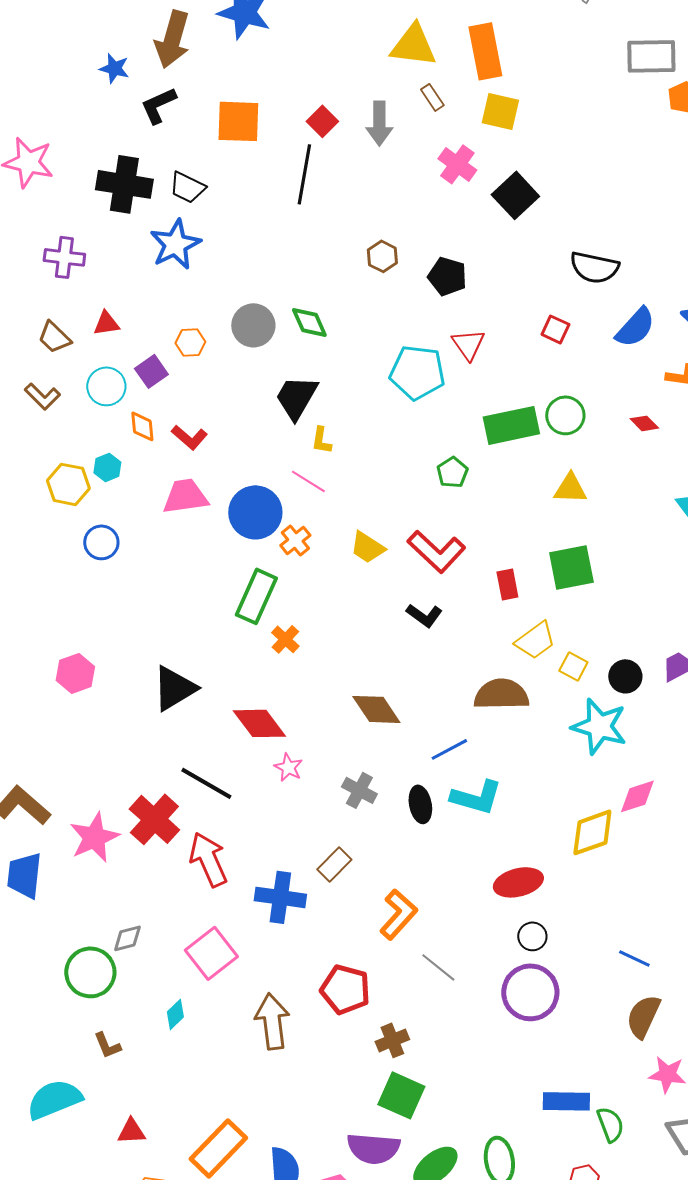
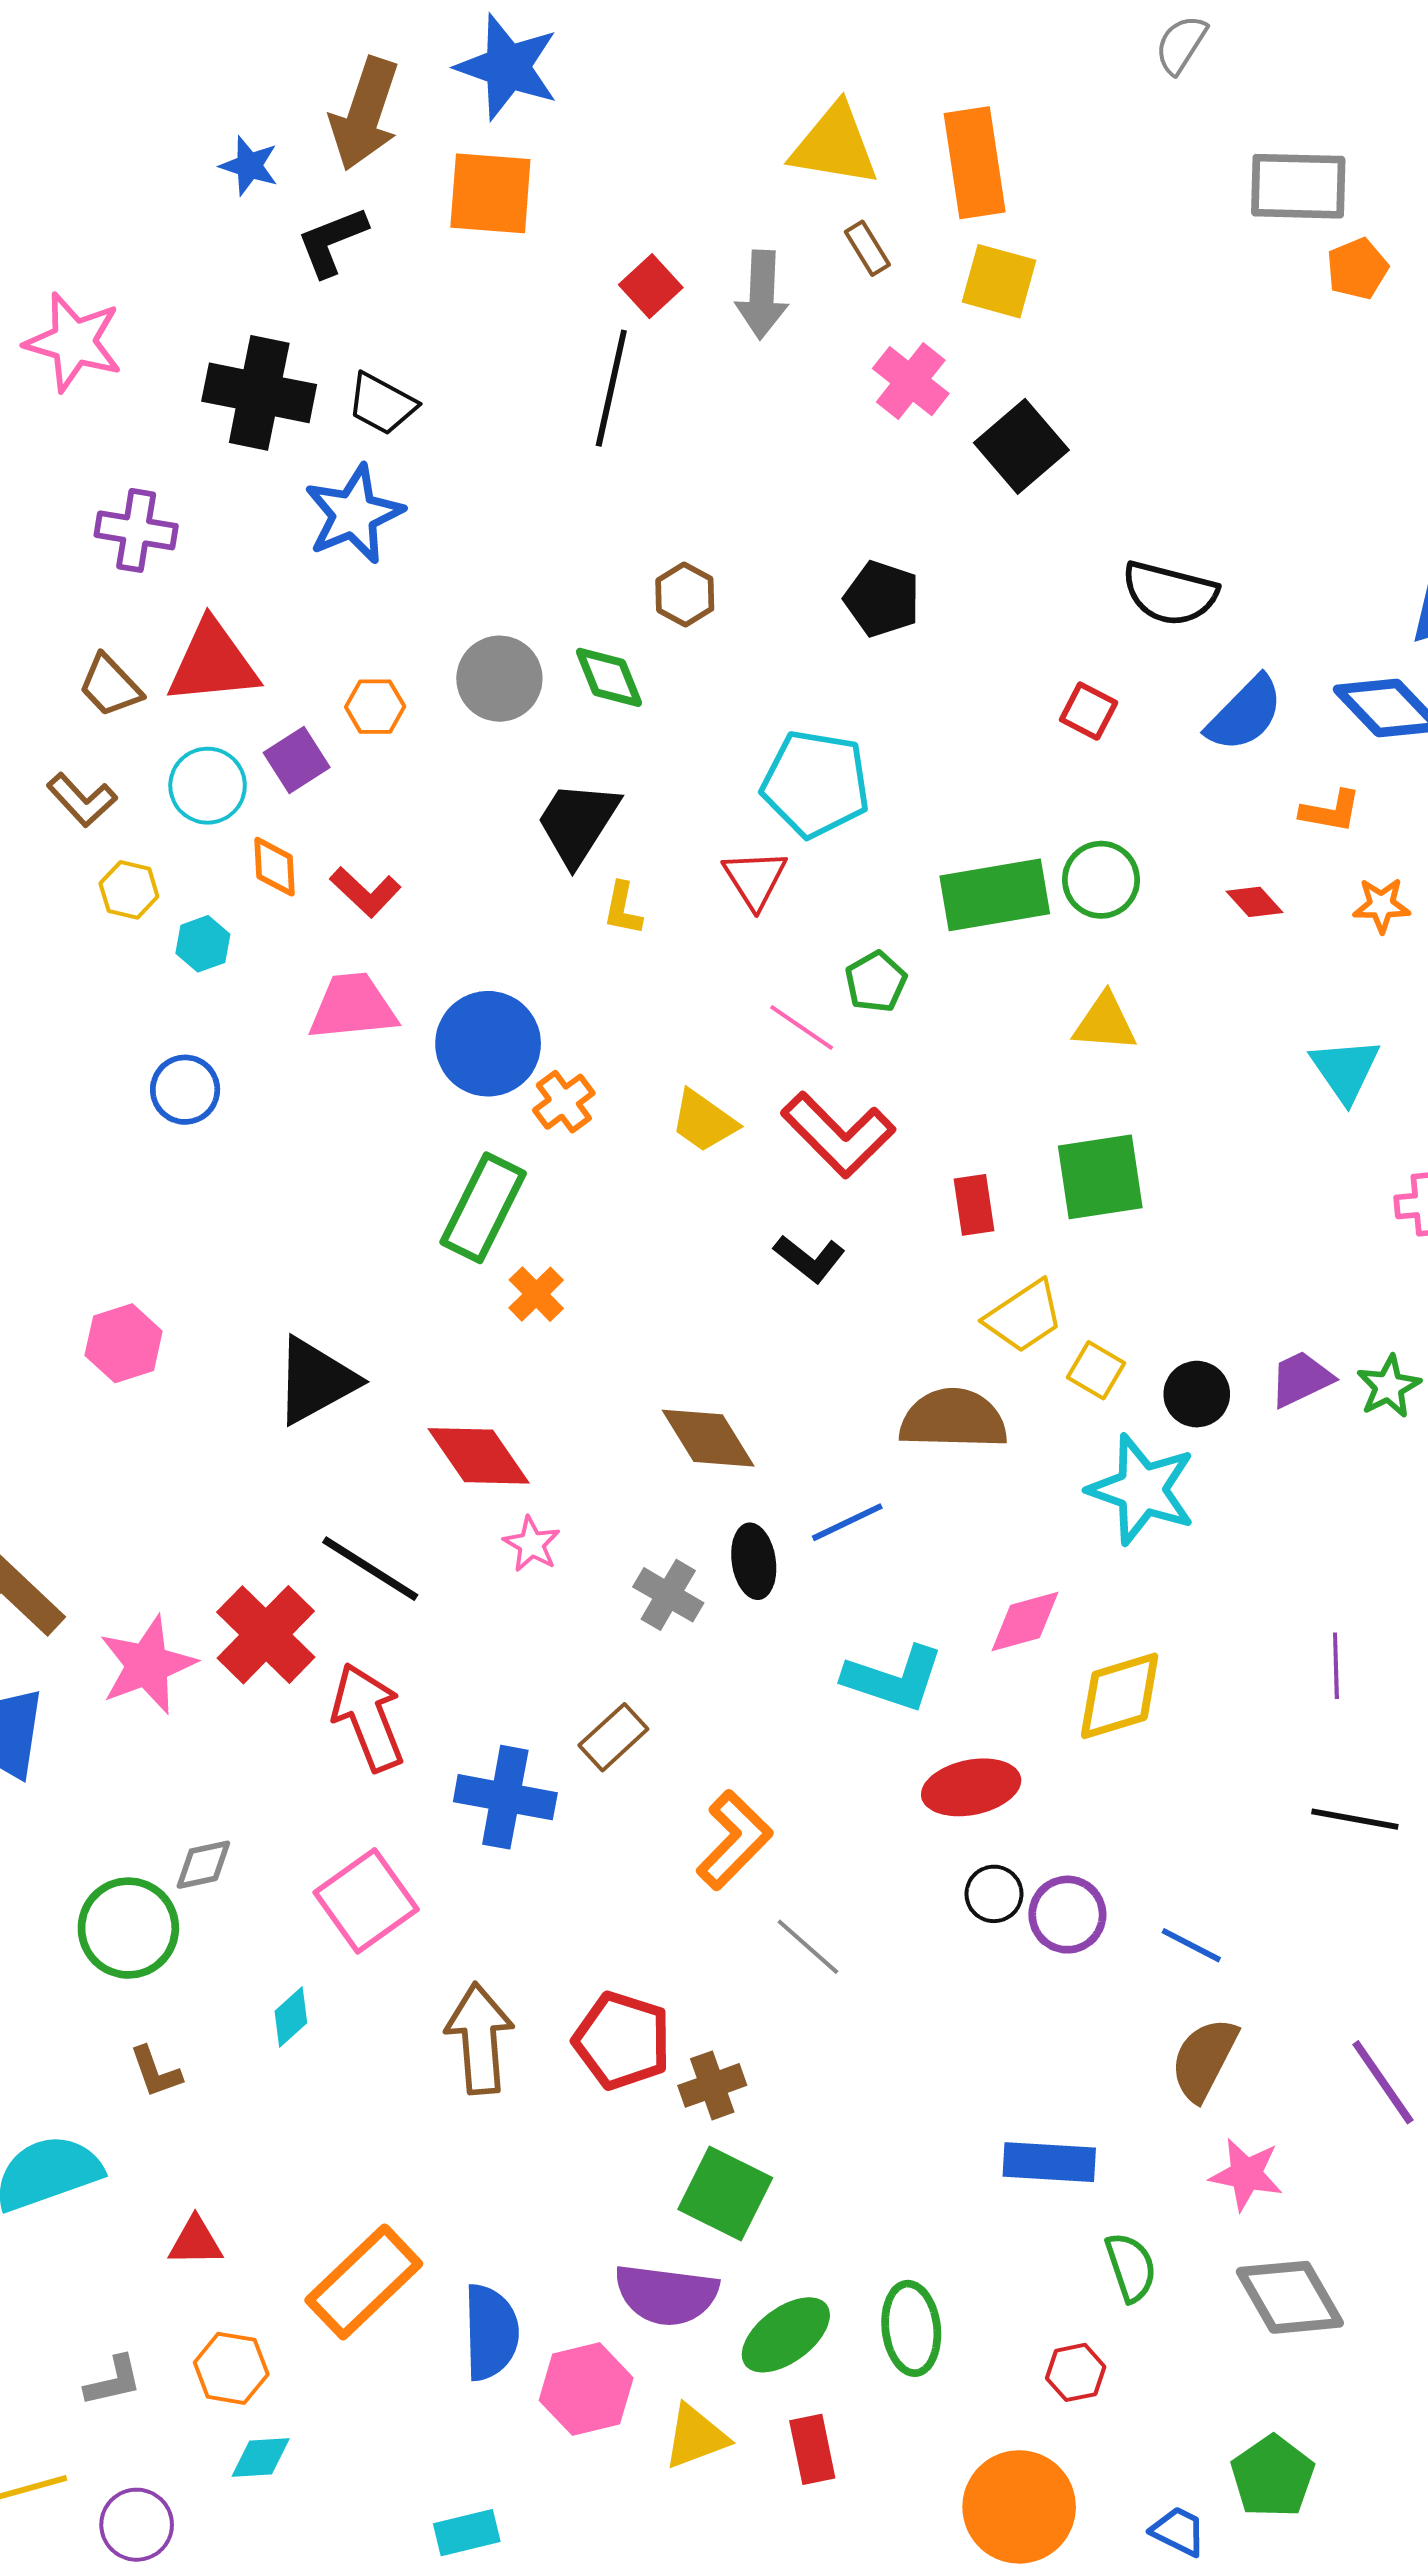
orange square: (238, 121) -> (490, 193), moved
brown hexagon: (382, 256) -> (685, 594), moved
red triangle: (106, 323) -> (213, 663), size x1.8
red triangle: (468, 344) -> (755, 879), moved
pink line: (308, 481) -> (802, 1028), moved
yellow hexagon: (68, 484) -> (129, 890), moved, size x0.7
pink diamond: (637, 796) -> (1025, 1621), moved
cyan L-shape: (476, 797) -> (894, 1679), moved
black ellipse: (420, 804) -> (754, 1561), moved
red pentagon: (345, 989) -> (622, 2041), moved
purple circle: (530, 992) -> (1067, 1915), moved, size x0.7
blue rectangle: (566, 1101) -> (1049, 2162), moved

